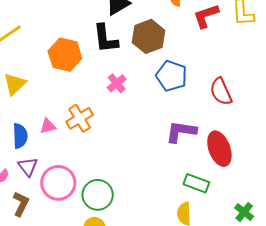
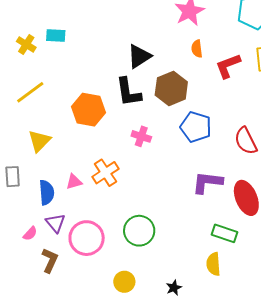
pink cross: (117, 83) -> (141, 136), turned -30
green circle: (98, 195) -> (139, 231), moved

